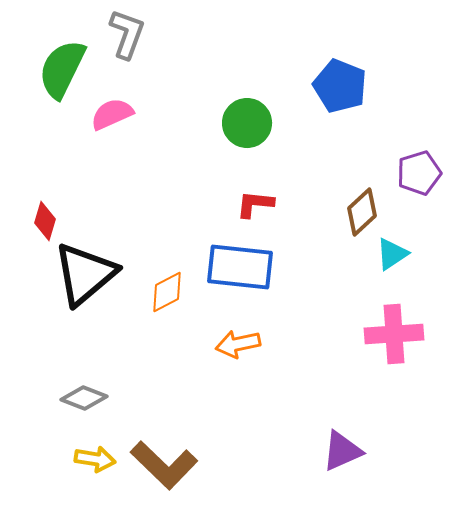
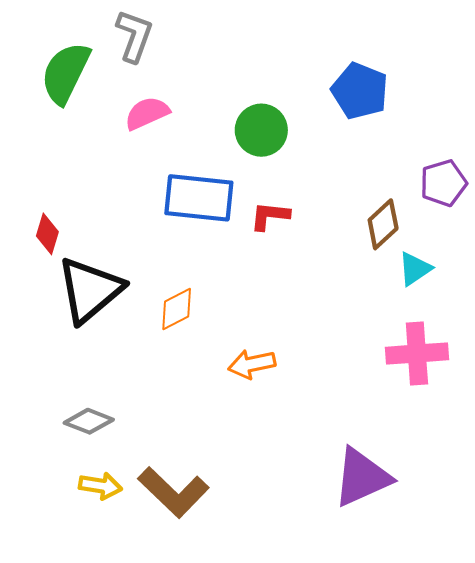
pink semicircle: (112, 114) -> (147, 113), moved
blue rectangle: (240, 267) -> (199, 198), moved
purple triangle: (342, 451) -> (362, 477), size x1.4

